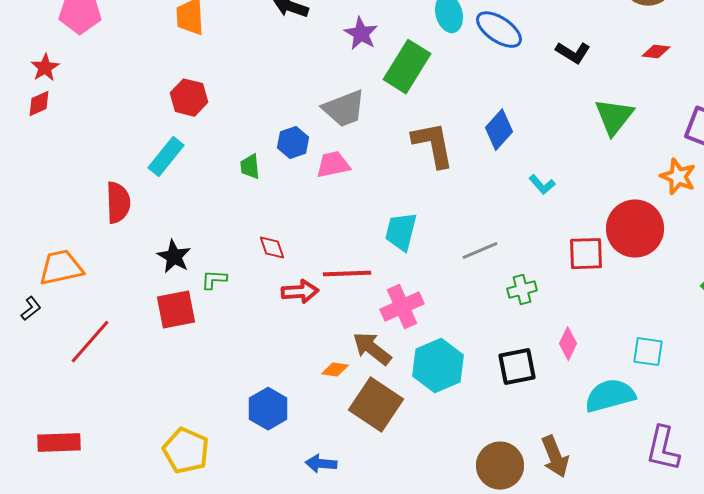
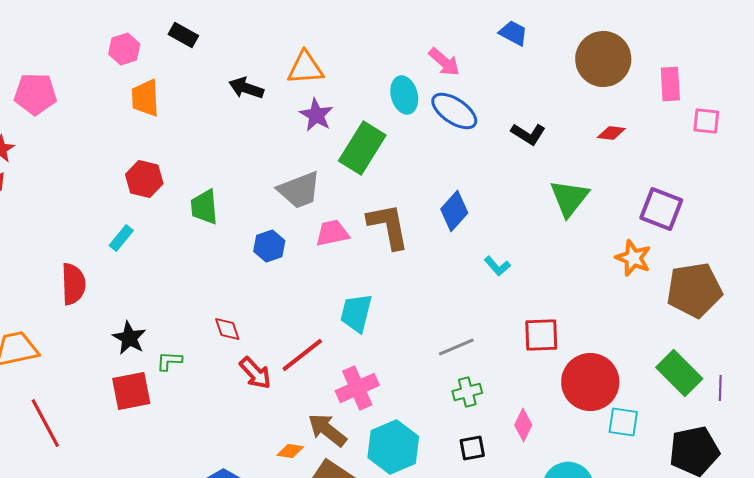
blue hexagon: (293, 143) -> (269, 246), moved
cyan rectangle: (166, 157) -> (121, 238), size x0.7
pink trapezoid: (333, 165) -> (332, 233), moved
green trapezoid: (250, 167) -> (204, 207), moved, size x1.4
red circle: (635, 229) -> (590, 382), moved
gray line: (480, 251) -> (456, 347), moved
red line: (347, 274) -> (302, 355), turned -36
green cross: (522, 290) -> (467, 392), moved
red arrow: (300, 292) -> (255, 373), turned 51
red line: (90, 342) -> (45, 423), turned -69
cyan square: (648, 352) -> (623, 422), moved
black square: (517, 367) -> (472, 448), size x0.7

